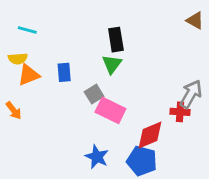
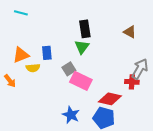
brown triangle: (195, 20) -> (130, 32), moved
cyan line: (27, 30) -> (21, 13), moved
yellow semicircle: (18, 59) -> (33, 68), moved
red diamond: (150, 135) -> (110, 99), turned 35

